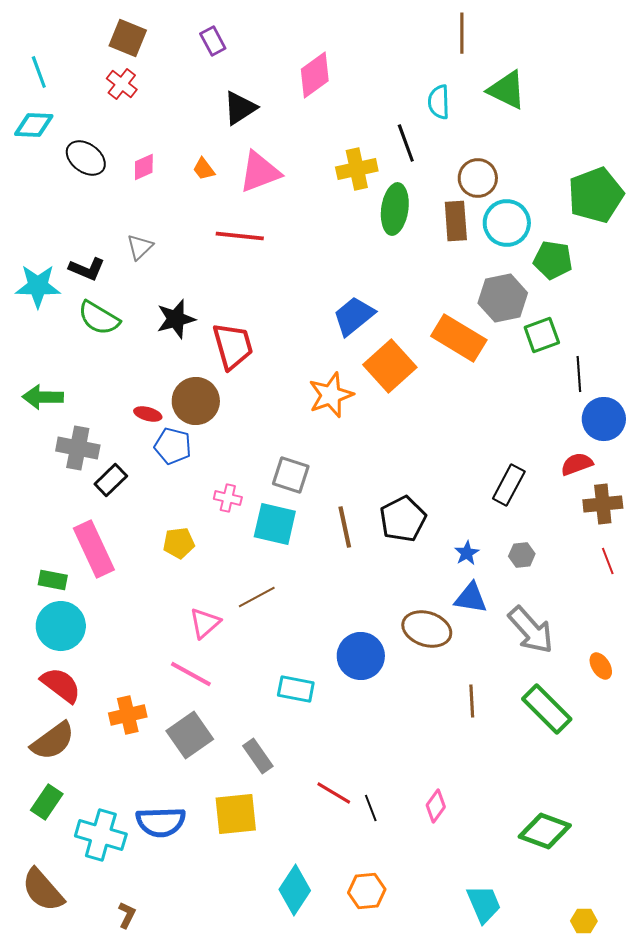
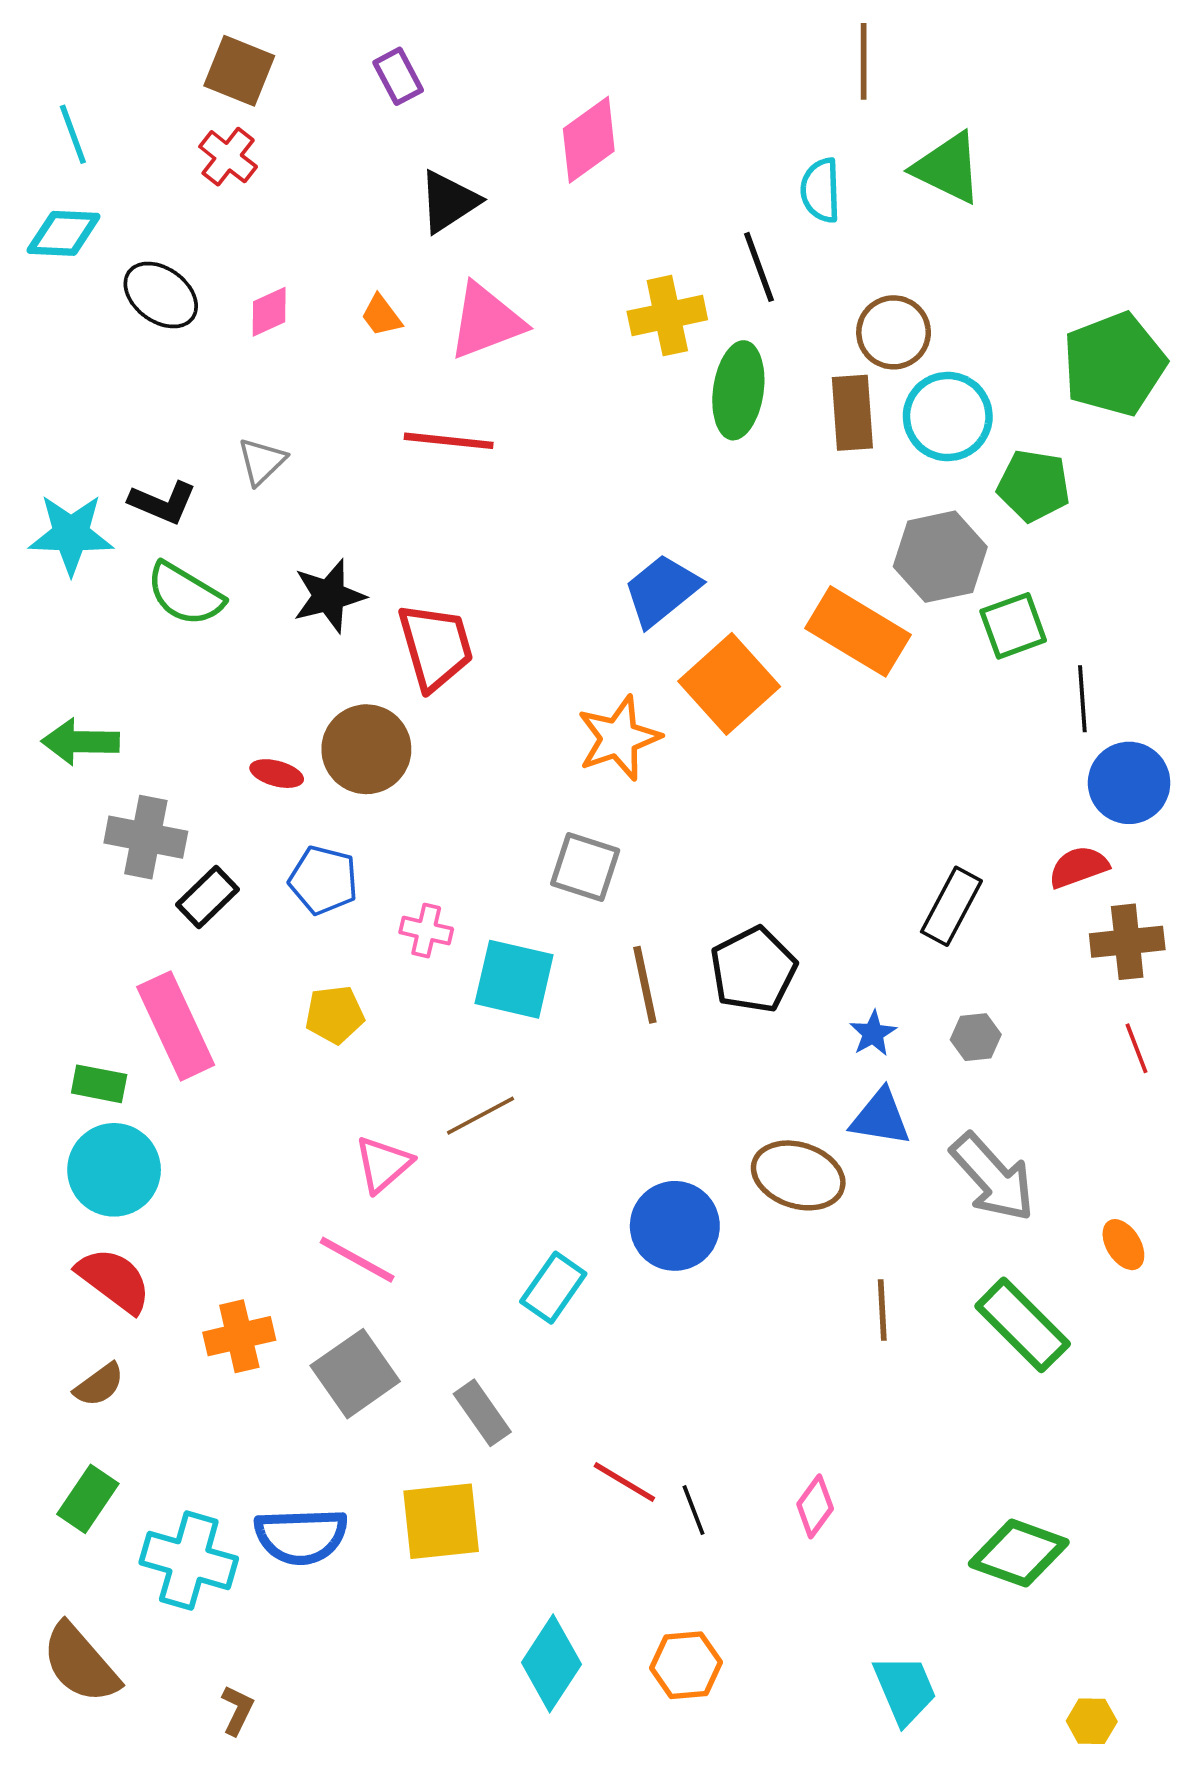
blue pentagon: (173, 446) -> (323, 880), moved
gray square: (291, 475) -> (585, 867), moved
cyan rectangle: (296, 689) -> (553, 1288), turned -66
brown semicircle: (53, 741) -> (99, 1385), size x0.6

